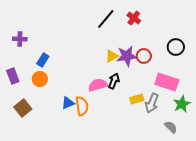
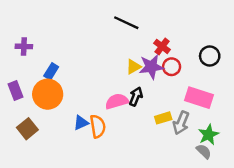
red cross: (134, 18) -> (162, 46), moved
black line: (106, 19) -> (126, 23), turned 75
orange circle: (40, 79) -> (48, 94), size x1.6
green star: (182, 104) -> (209, 135), moved

